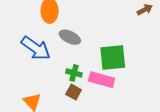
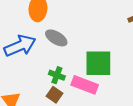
blue arrow: (36, 48) -> (20, 46), turned -64

